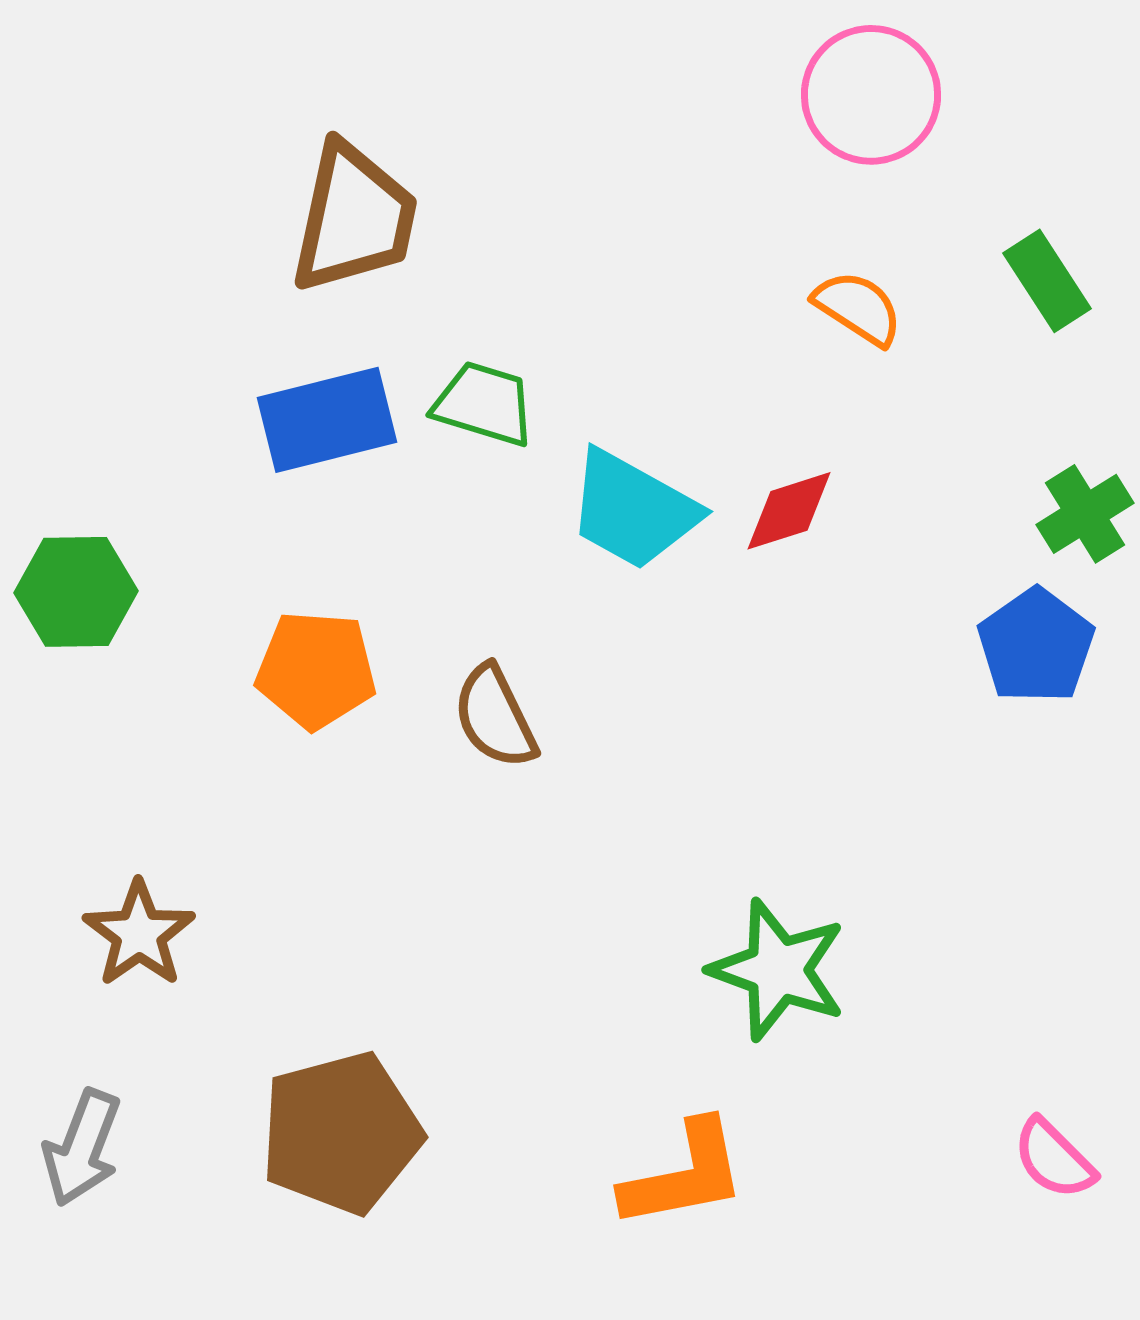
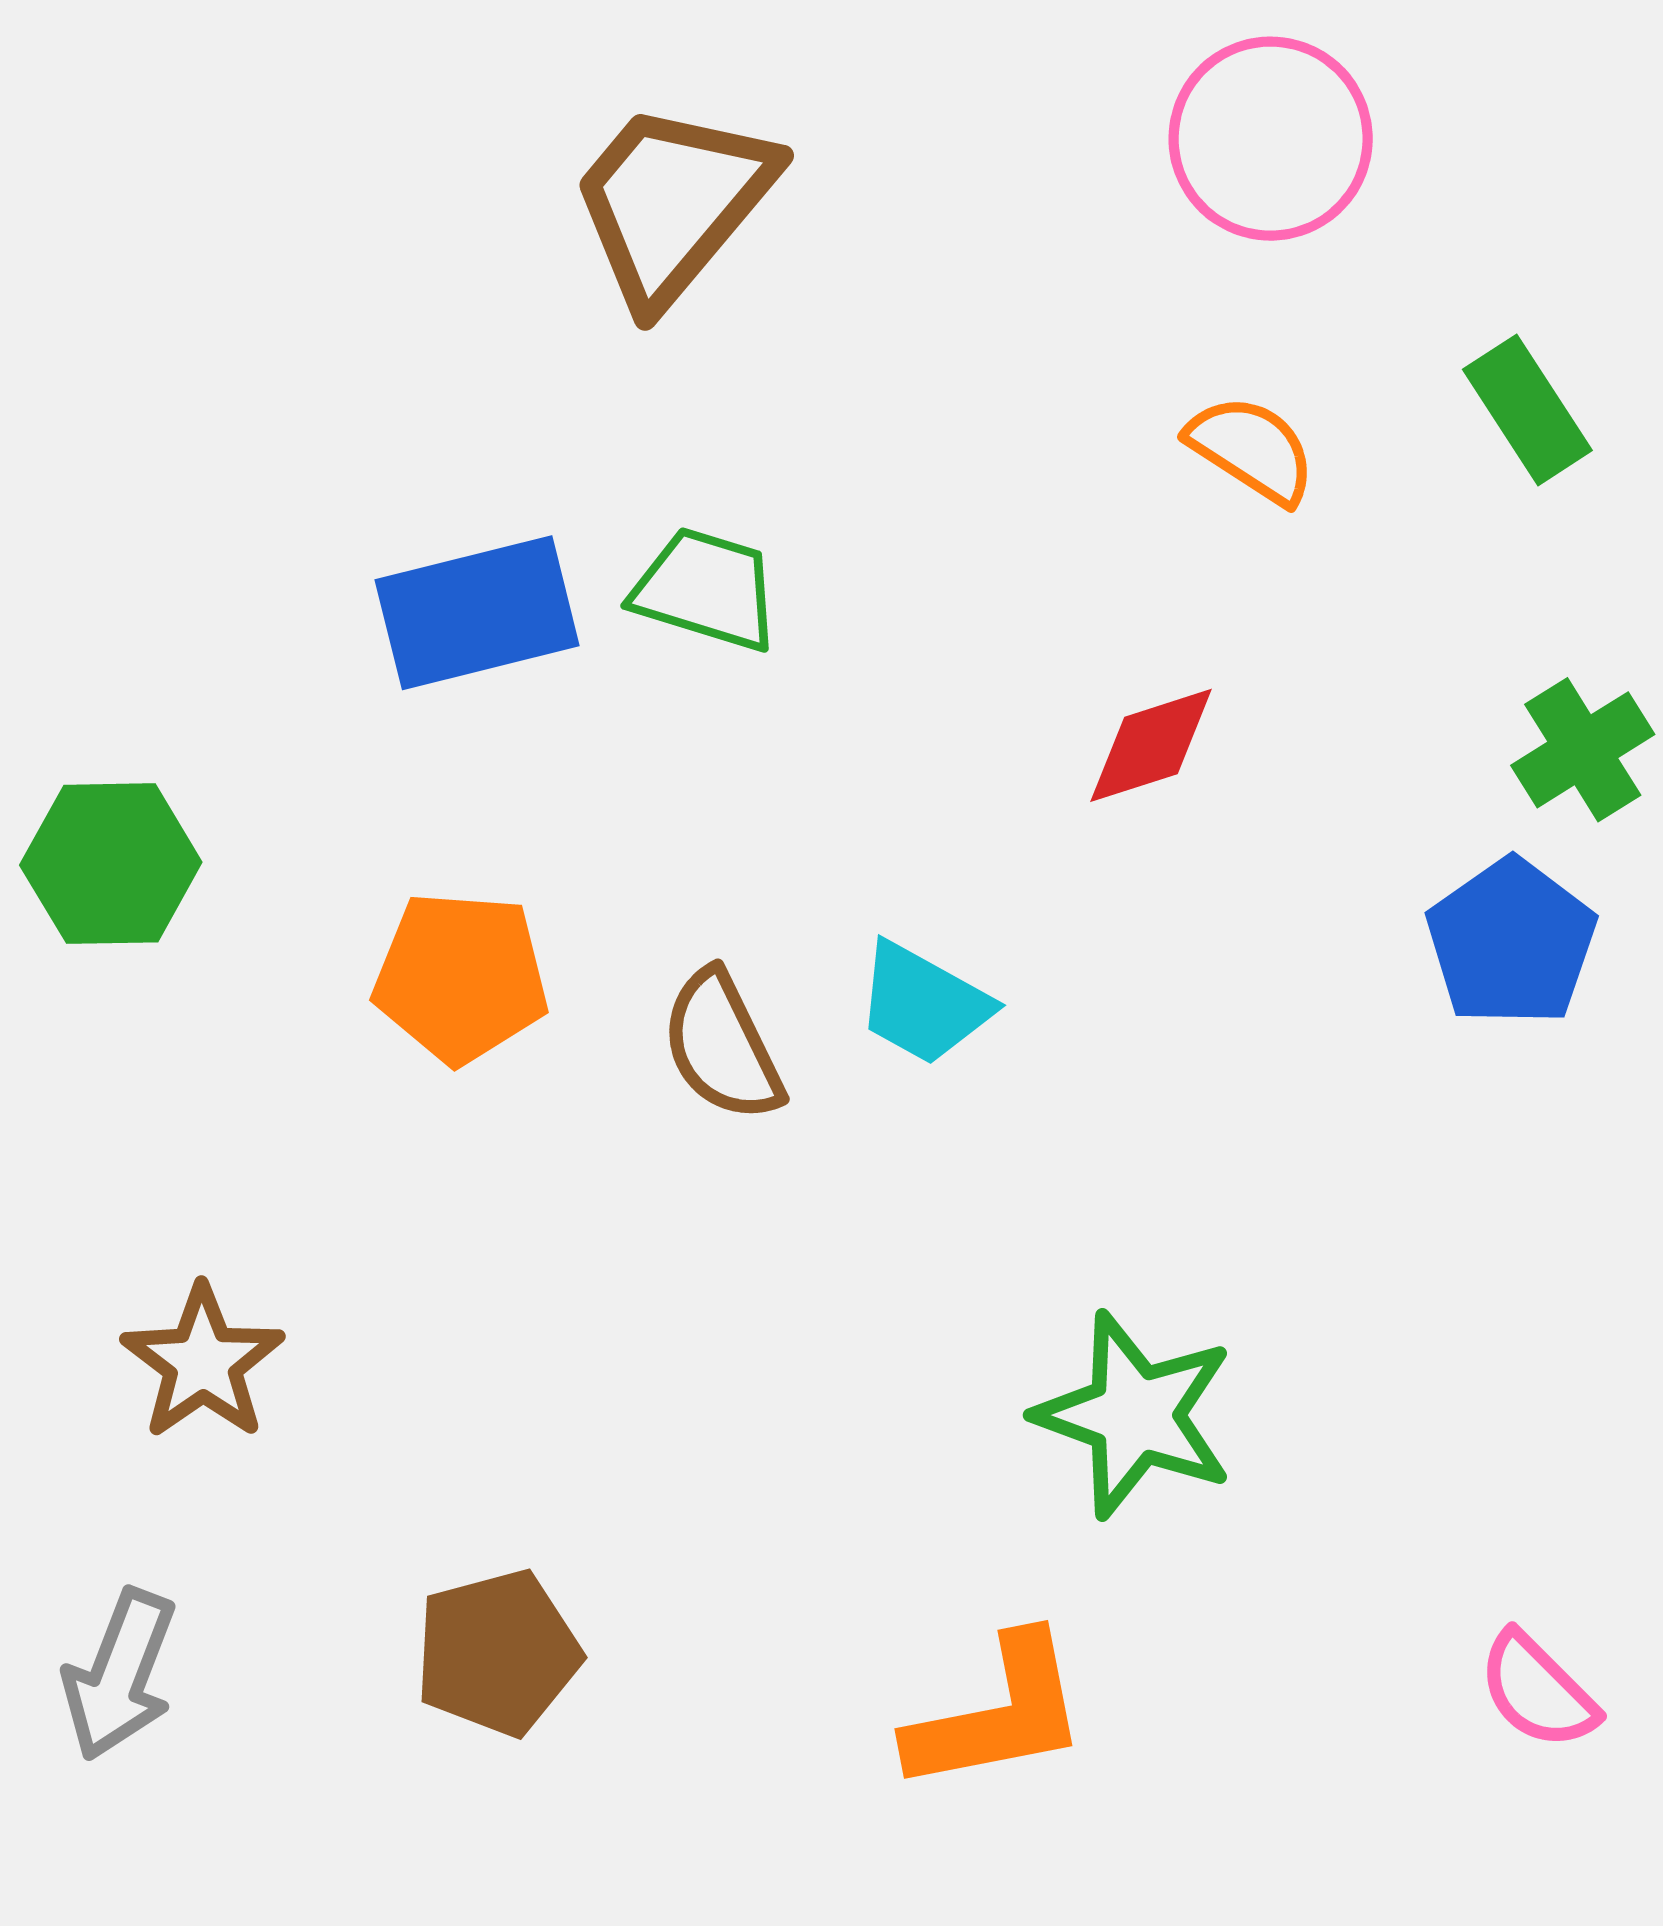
brown trapezoid: (354, 218) -> (672, 203), moved, turned -152
cyan trapezoid: (633, 510) -> (923, 1004), moved, size x0.7
brown pentagon: (341, 1133) -> (497, 1653), size x0.7

